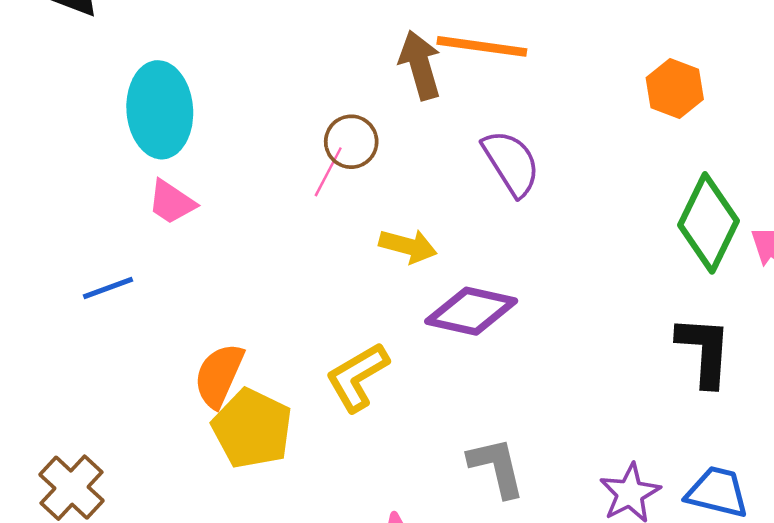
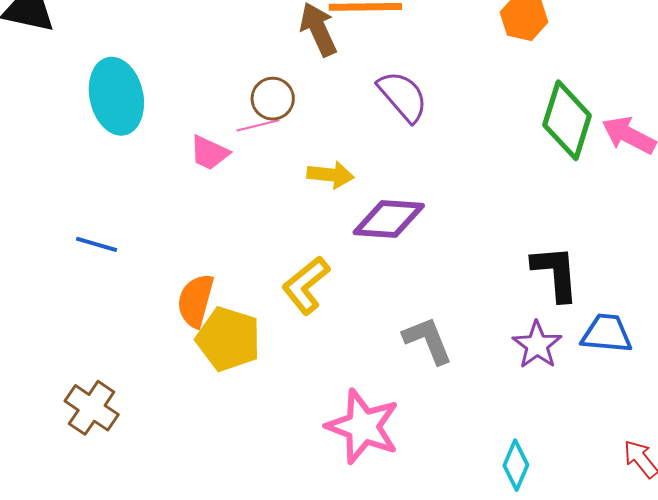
pink line: (328, 172) -> (258, 125), turned 57
pink trapezoid: (172, 202) -> (209, 153), moved
blue line: (108, 288) -> (97, 244), turned 45
black L-shape: (704, 351) -> (556, 273), moved

